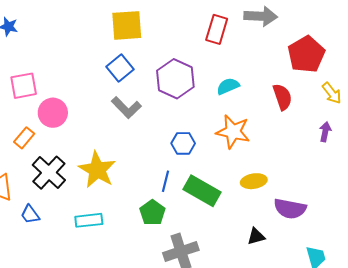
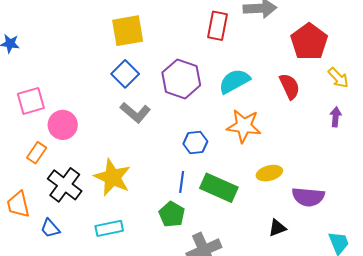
cyan semicircle: (228, 86) -> (234, 81), size x1.4

